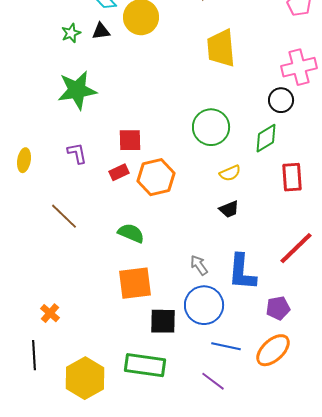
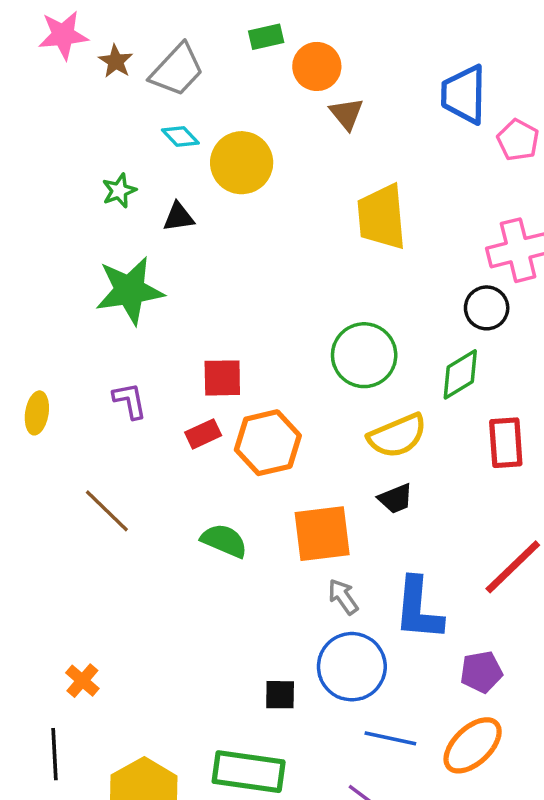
black triangle: (101, 31) -> (179, 217), moved
yellow semicircle: (230, 173) -> (397, 436), size x1.6
orange square: (135, 283) -> (322, 534), moved
black square: (163, 321) -> (280, 695), size x0.7

